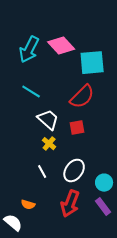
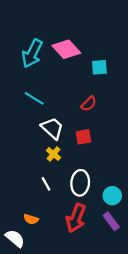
cyan square: (92, 63) -> (99, 67), size x0.6
red semicircle: (82, 97) -> (89, 104), size x0.6
white ellipse: (74, 171) -> (80, 183), turned -30

